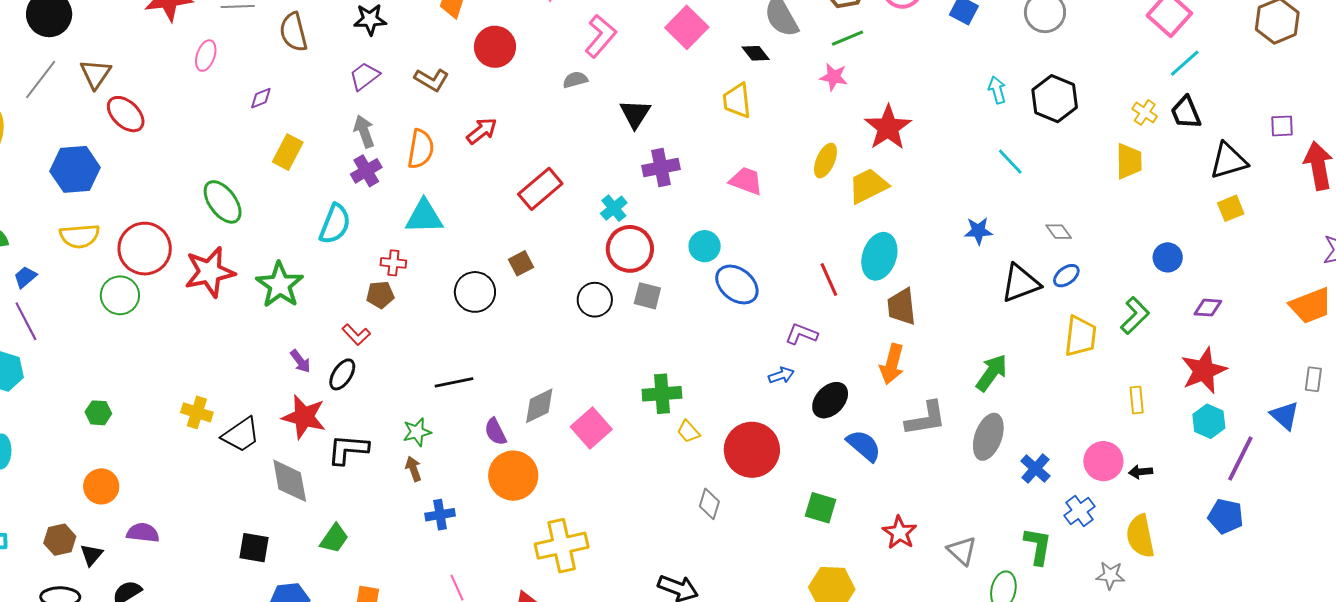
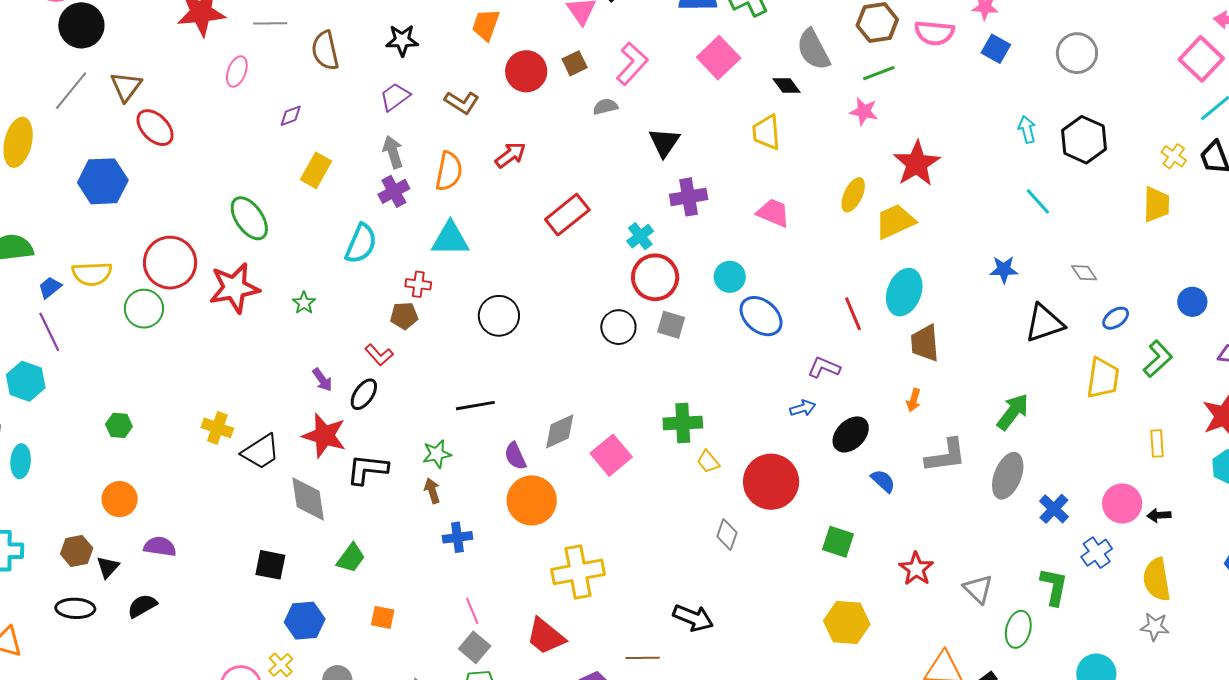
yellow semicircle: (80, 236) -> (92, 274), moved
brown square: (521, 263) -> (575, 63), moved
blue ellipse: (1066, 276) -> (1116, 318), moved
green star: (280, 285) -> (304, 303), size x0.5
orange arrow: (892, 364) -> (914, 400), size x0.6
blue semicircle: (864, 446) -> (883, 481), size x0.7
gray star: (1110, 575) -> (1155, 627), moved

